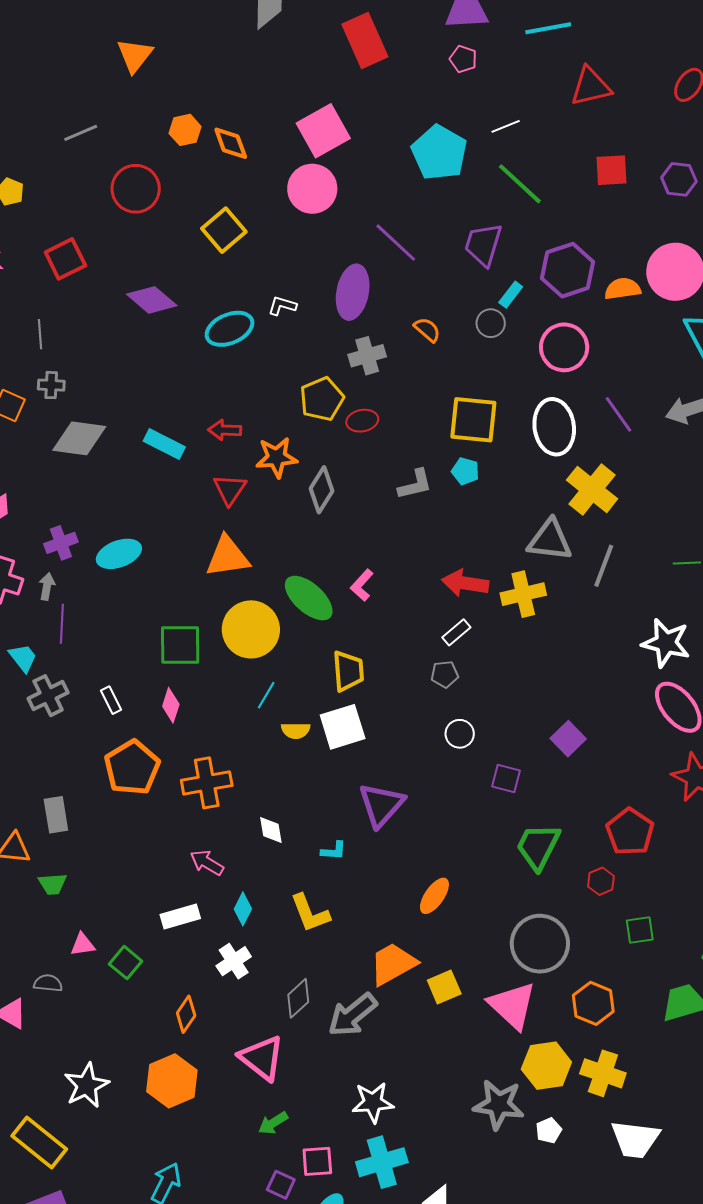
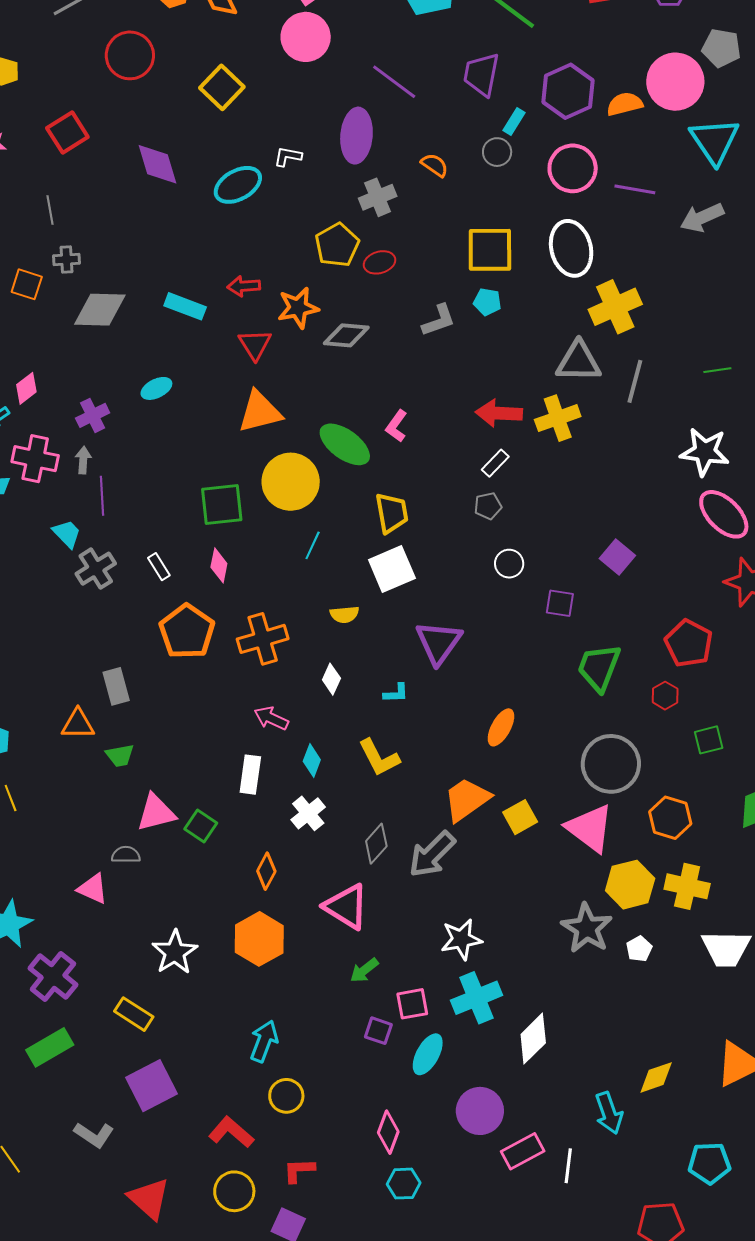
purple diamond: (152, 300) -> (157, 164), turned 39
purple line: (618, 414) -> (635, 189), moved, turned -39
yellow cross: (592, 489) -> (615, 307), turned 33
gray diamond: (322, 490) -> (346, 335), turned 69
cyan ellipse: (119, 554) -> (156, 388), moved, size x0.7
yellow semicircle: (296, 730) -> (344, 614), moved
white diamond: (271, 830) -> (331, 679), turned 40
white rectangle: (180, 917) -> (250, 775), turned -60
pink triangle: (83, 945) -> (156, 813), size x1.6
gray star: (499, 1104) -> (587, 928), turned 30
yellow rectangle: (39, 1143) -> (134, 1014), size x0.7

